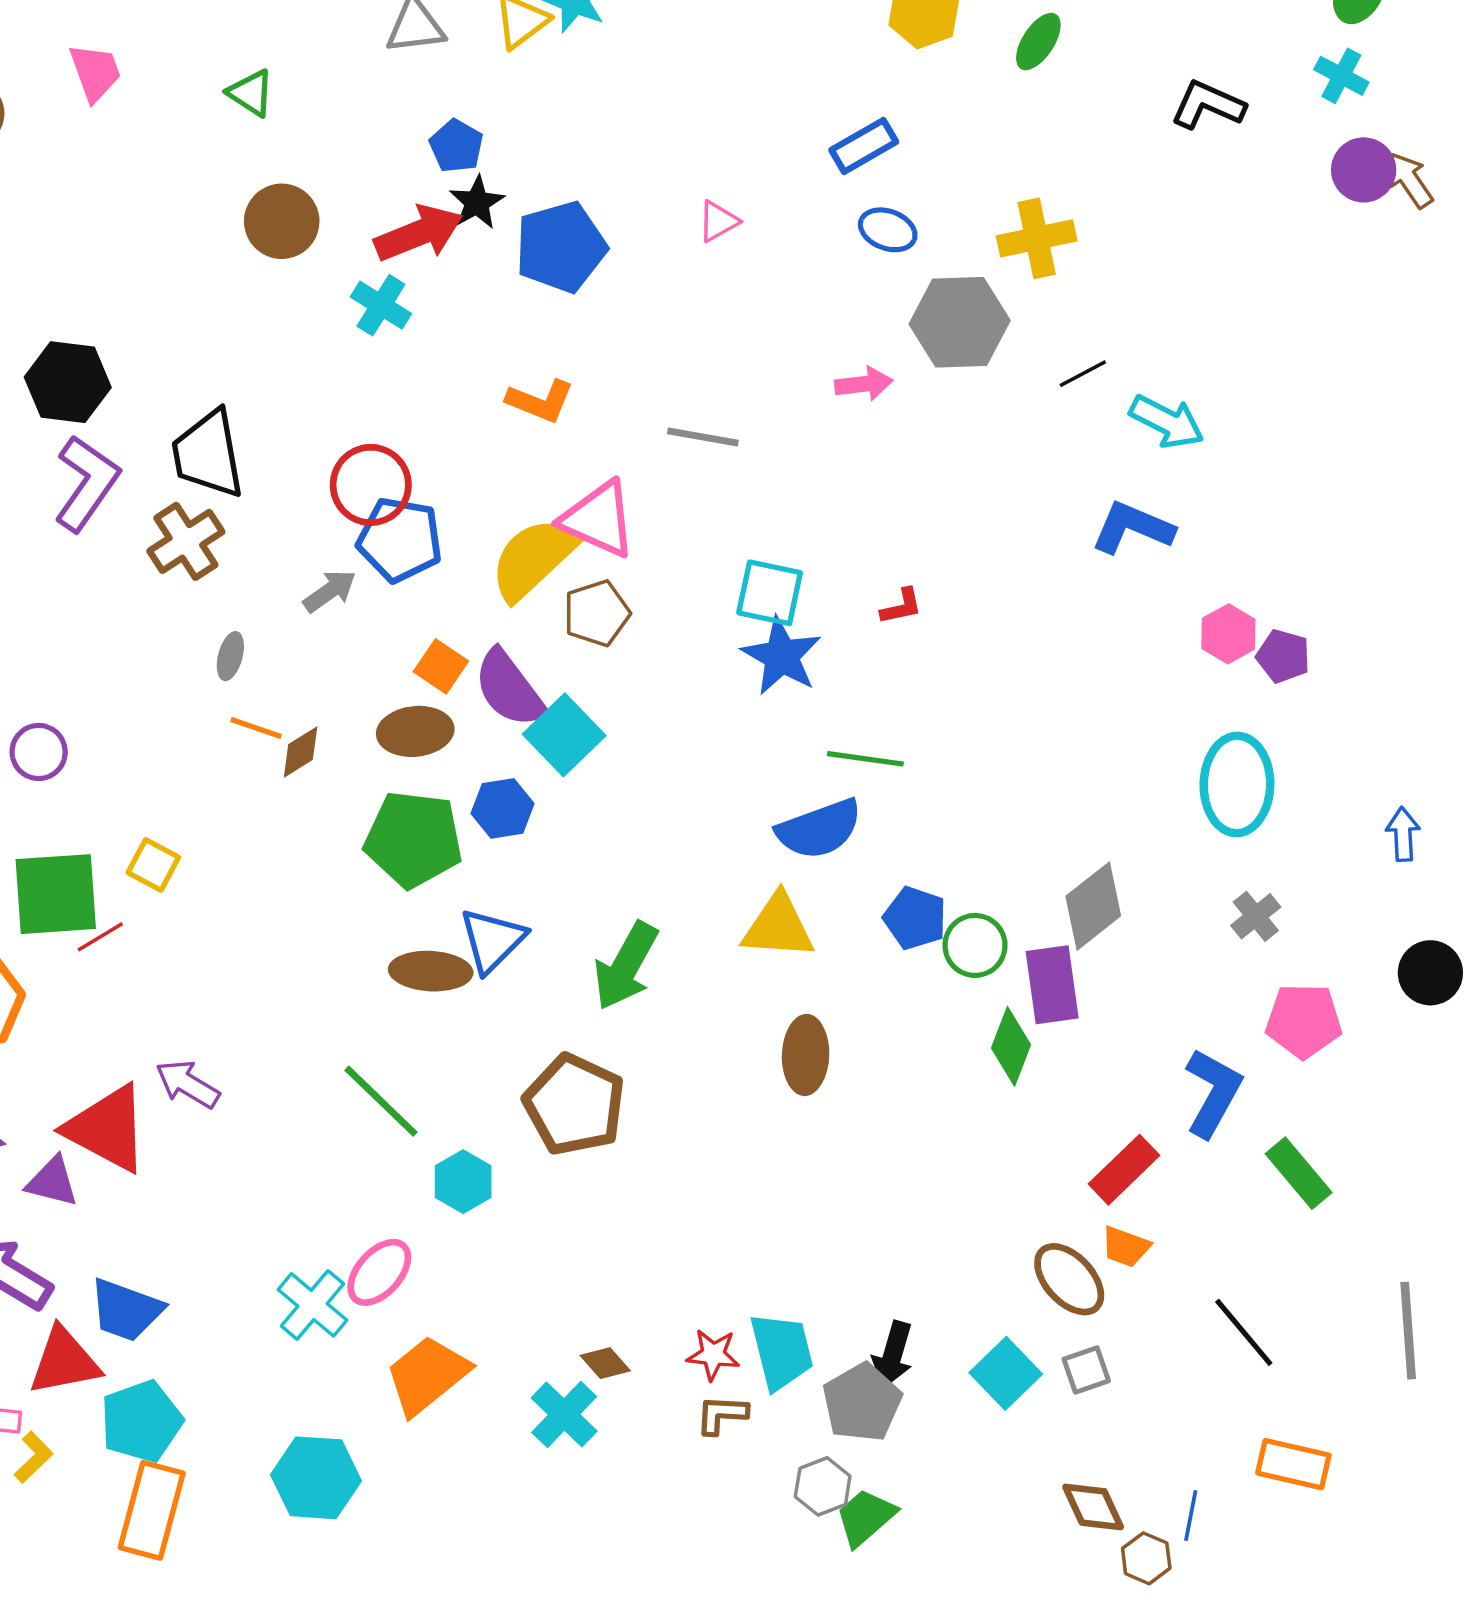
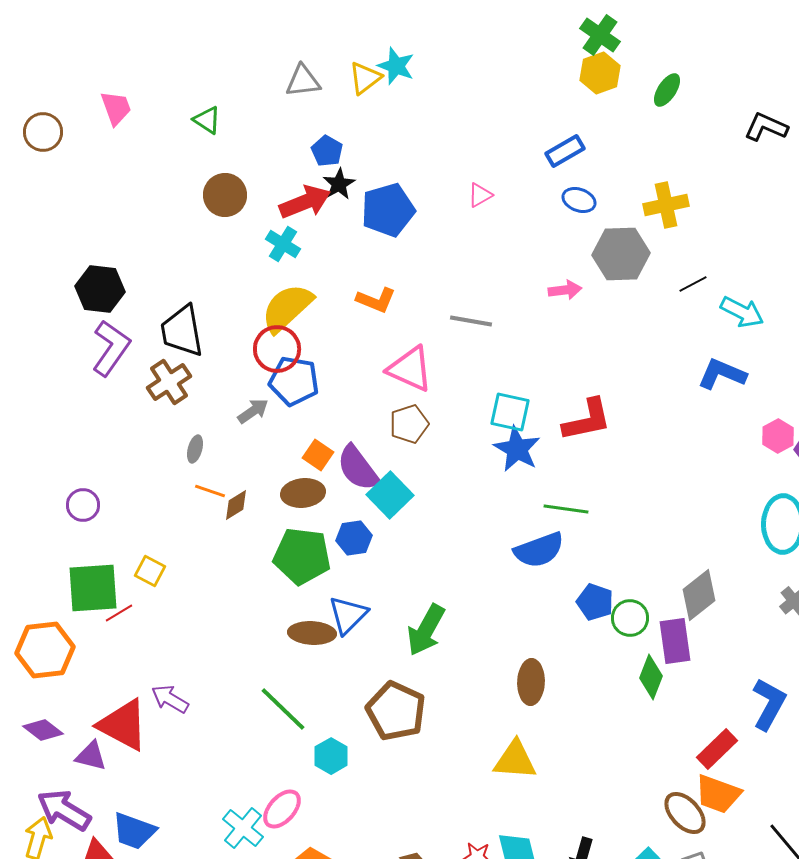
yellow semicircle: (533, 559) -> (287, 308), moved
red L-shape: (901, 606) -> (587, 420), size x2.0
yellow triangle: (778, 927) -> (515, 760), moved
orange trapezoid: (1126, 1247) -> (718, 794), size x1.6

